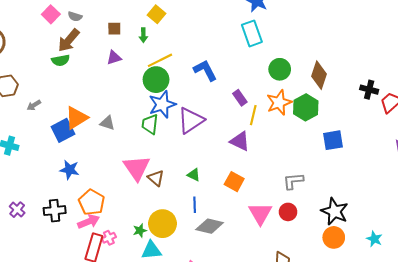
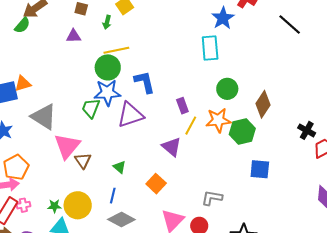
green semicircle: (61, 60) -> (22, 25), turned -54
blue L-shape: (205, 70) -> (145, 82), moved
orange triangle: (76, 118) -> (23, 84), size x0.7
gray triangle: (107, 123) -> (44, 117), moved, size x1.8

